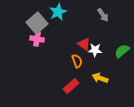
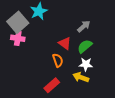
gray arrow: (103, 15) -> (84, 26), moved, turned -96
white star: (95, 50) -> (86, 64), moved
green semicircle: (122, 51) -> (85, 46), moved

